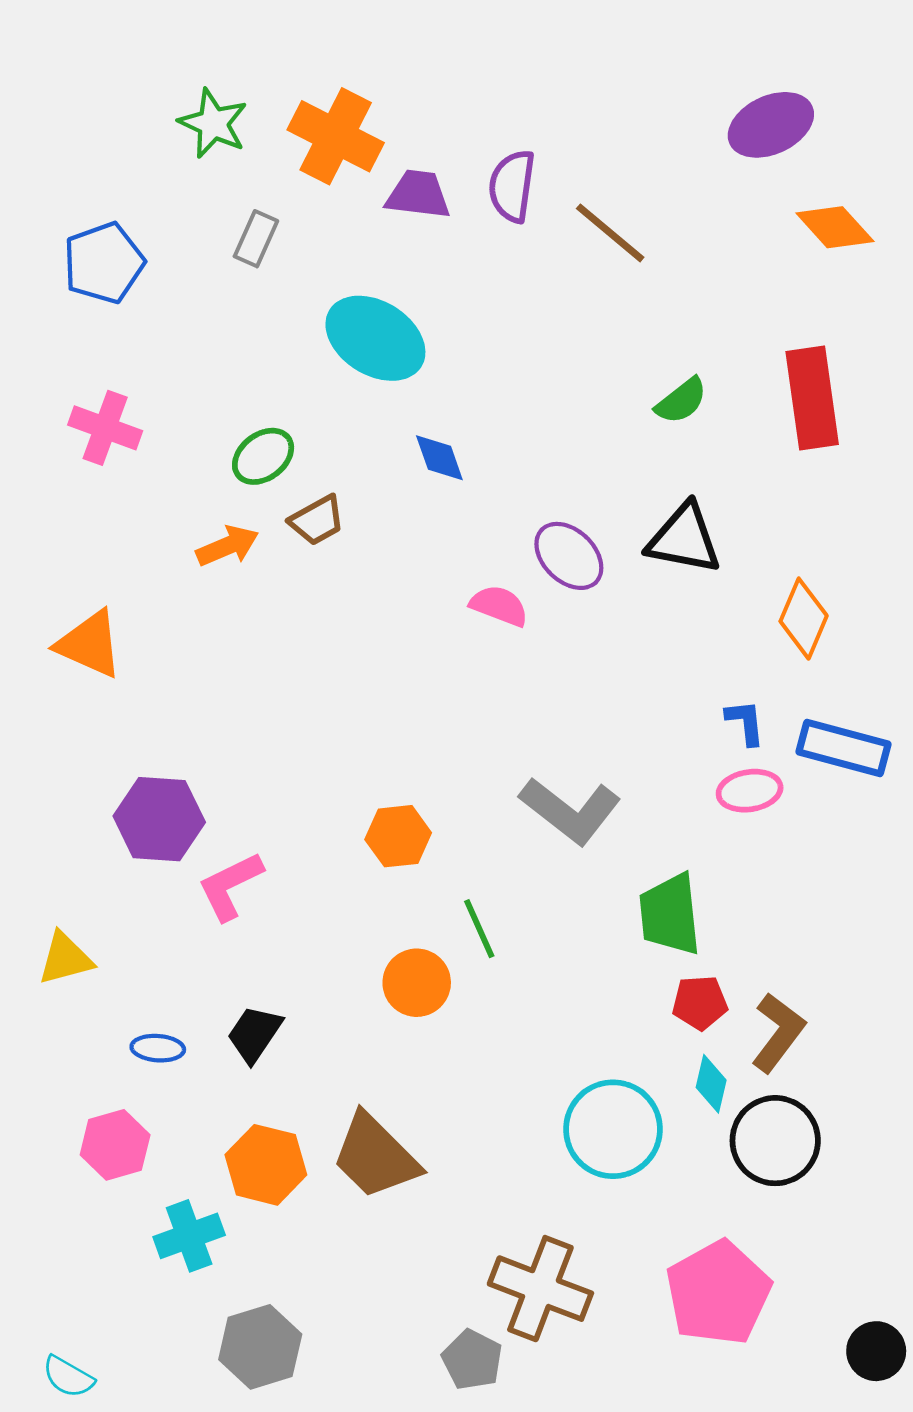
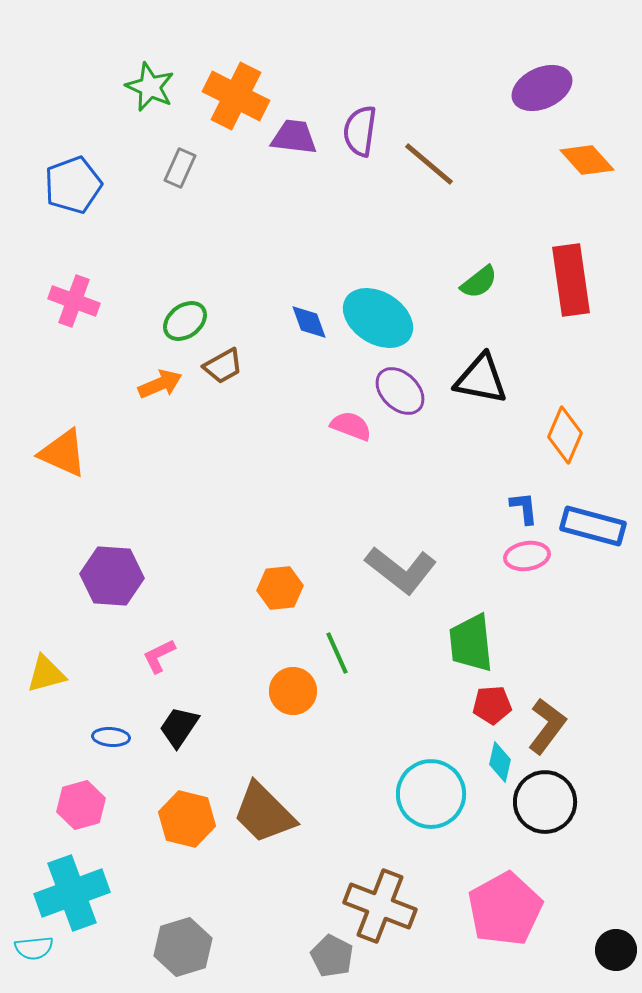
cyan ellipse: (375, 338) -> (378, 318), moved
pink L-shape: (230, 886) -> (159, 656), moved, size x0.7
cyan cross: (189, 1236) -> (72, 893), moved, size x1.5
cyan semicircle: (68, 1377) -> (34, 948), moved, turned -36

